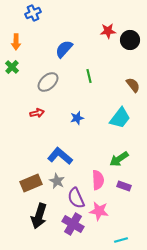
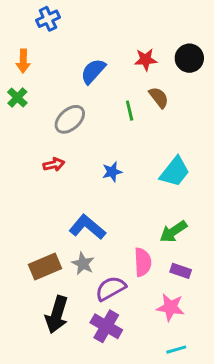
red star: (108, 31) -> (146, 60), moved
brown semicircle: (133, 85) -> (159, 97), moved
purple semicircle: (76, 198) -> (111, 288), turned 85
pink star: (99, 211) -> (170, 307), moved

